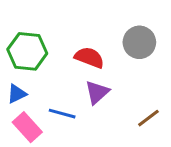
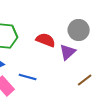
purple triangle: (97, 92) -> (68, 52), moved

